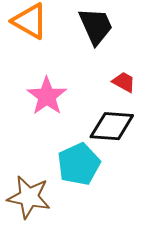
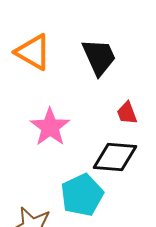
red trapezoid: (124, 82) -> (127, 113), turned -140

